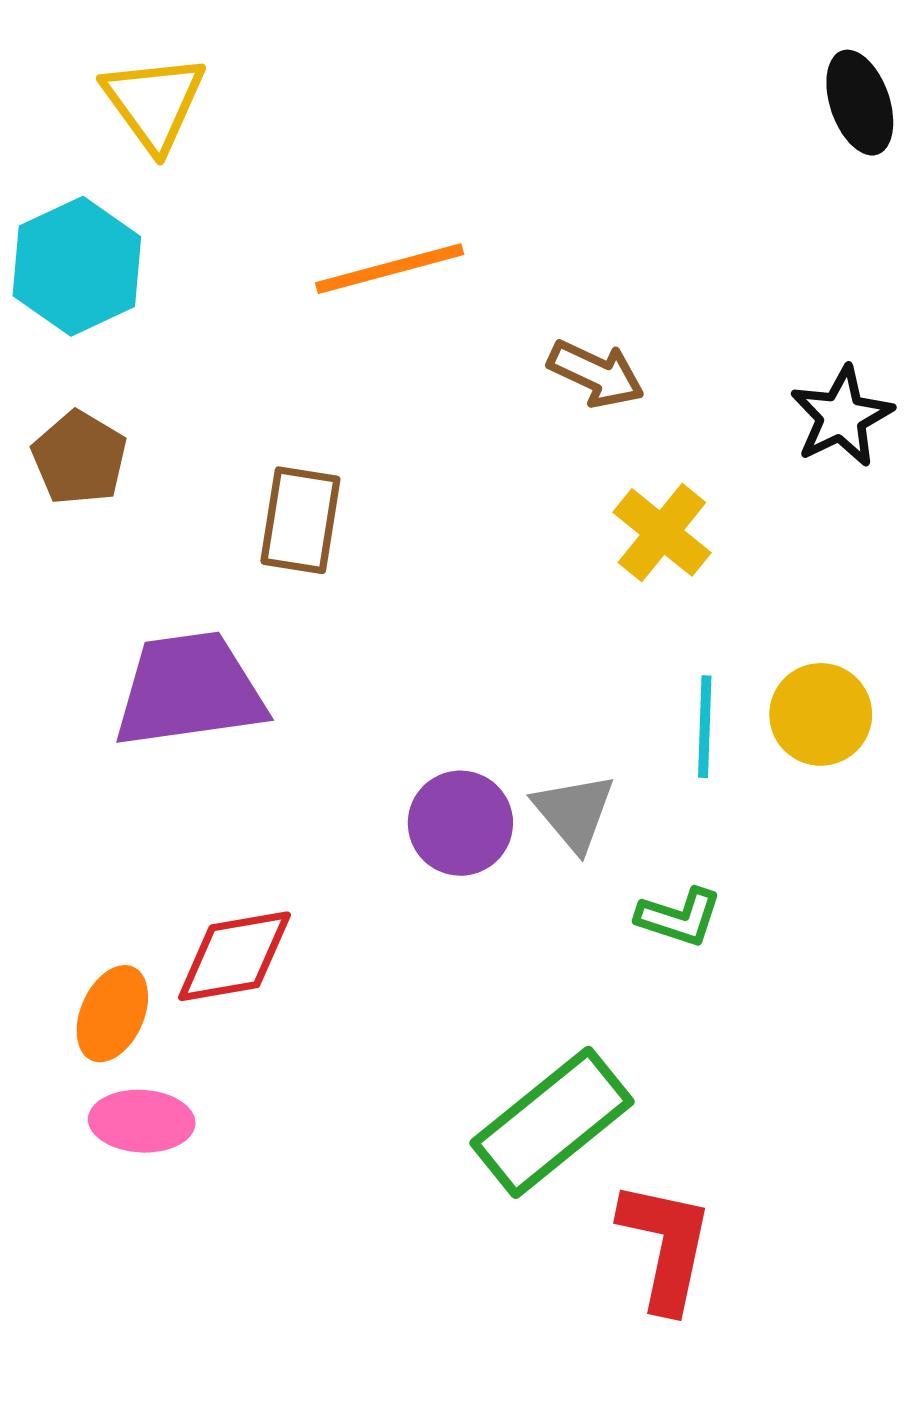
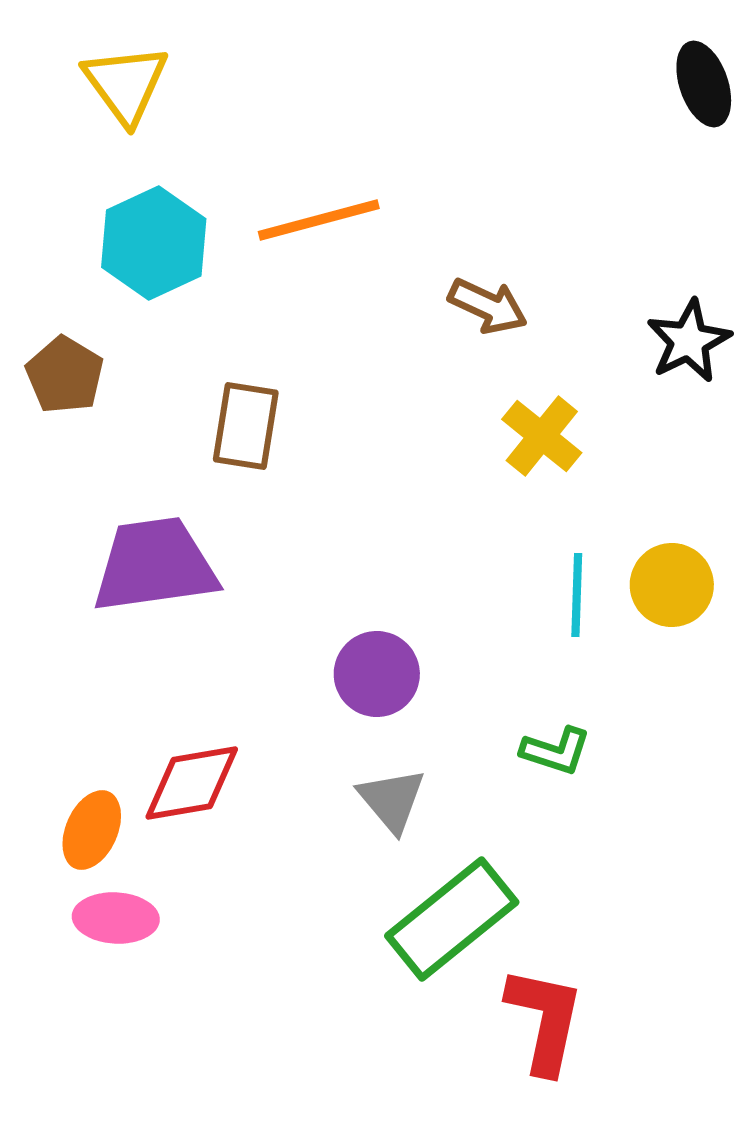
cyan hexagon: (77, 266) -> (154, 243), moved
gray triangle: (574, 812) -> (392, 800), moved

